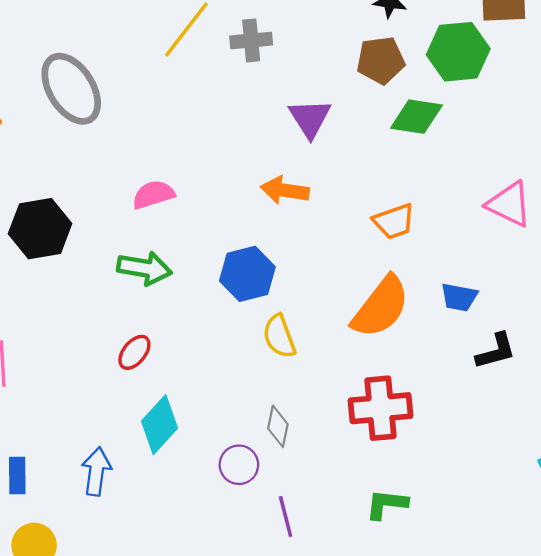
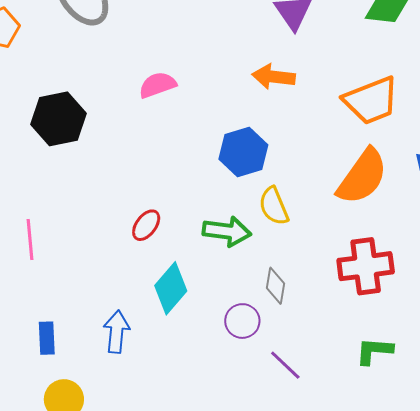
orange trapezoid: (394, 221) -> (371, 101), size x1.5
green arrow: (144, 268) -> (227, 231), moved
purple line: (286, 516) -> (285, 365), turned -30

